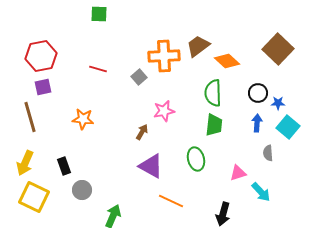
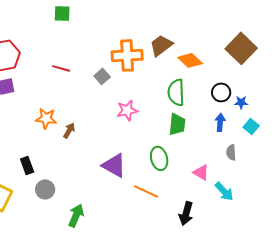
cyan square: (288, 127) -> (251, 126), size x0.7
brown arrow: (142, 132) -> (69, 130), moved
pink triangle: (238, 173) -> (201, 172), turned 48
orange line: (171, 201) -> (146, 191), moved

